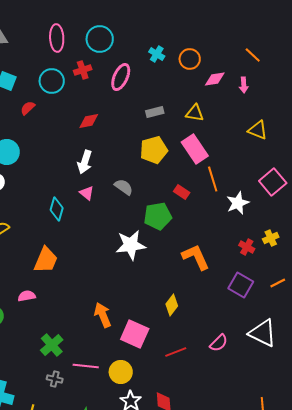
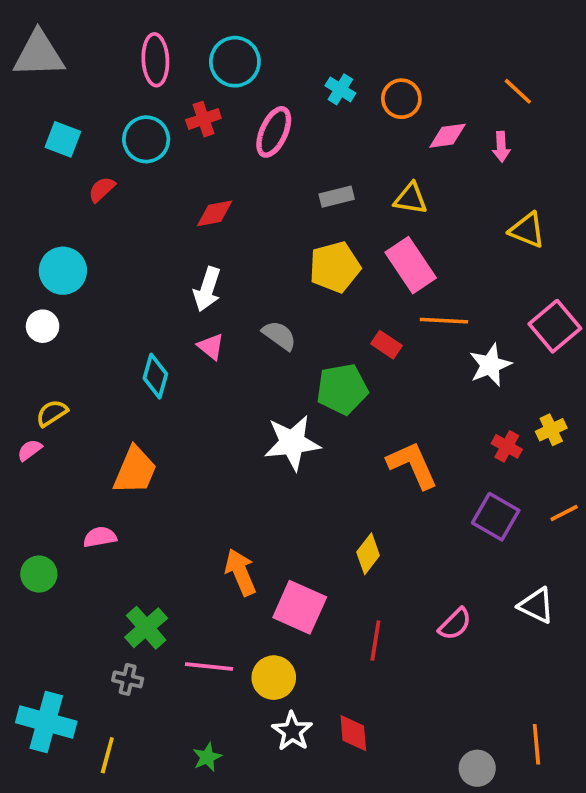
orange line: (213, 179) -> (444, 321), turned -70
white triangle: (263, 333) -> (536, 605), size x0.7
red line: (176, 352) -> (375, 641), turned -60
gray cross: (55, 379) -> (128, 679), moved

